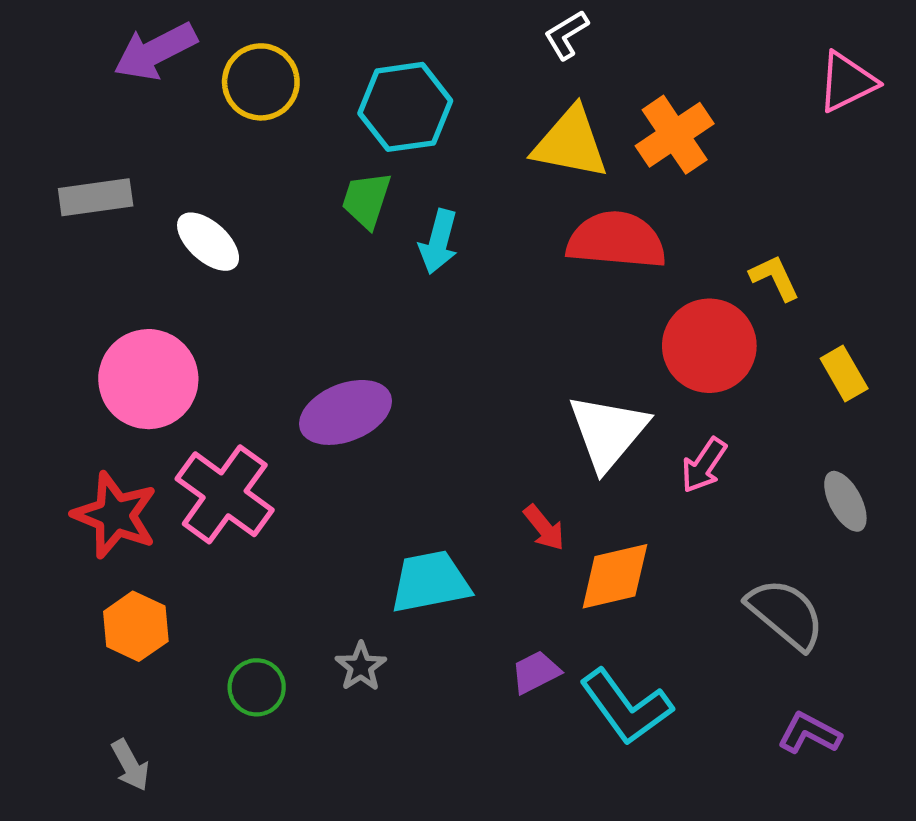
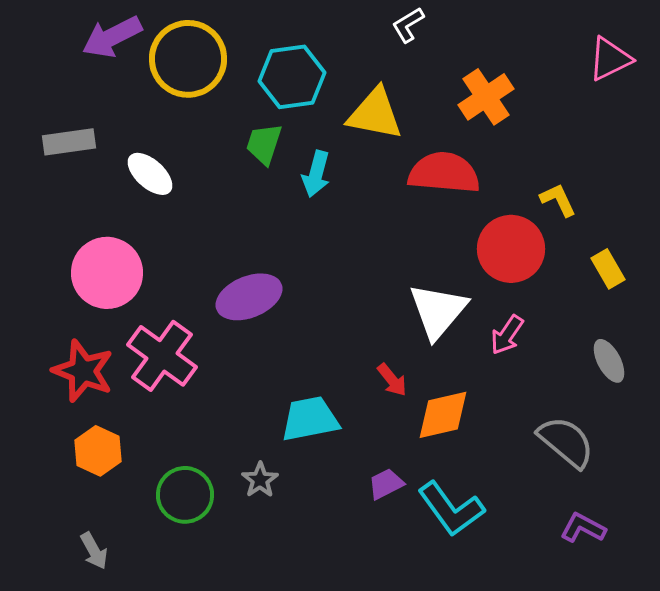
yellow circle: (261, 82) -> (188, 59), size x1.4
yellow triangle: (570, 143) -> (375, 114), moved
green circle: (257, 687) -> (185, 495), size x1.4

